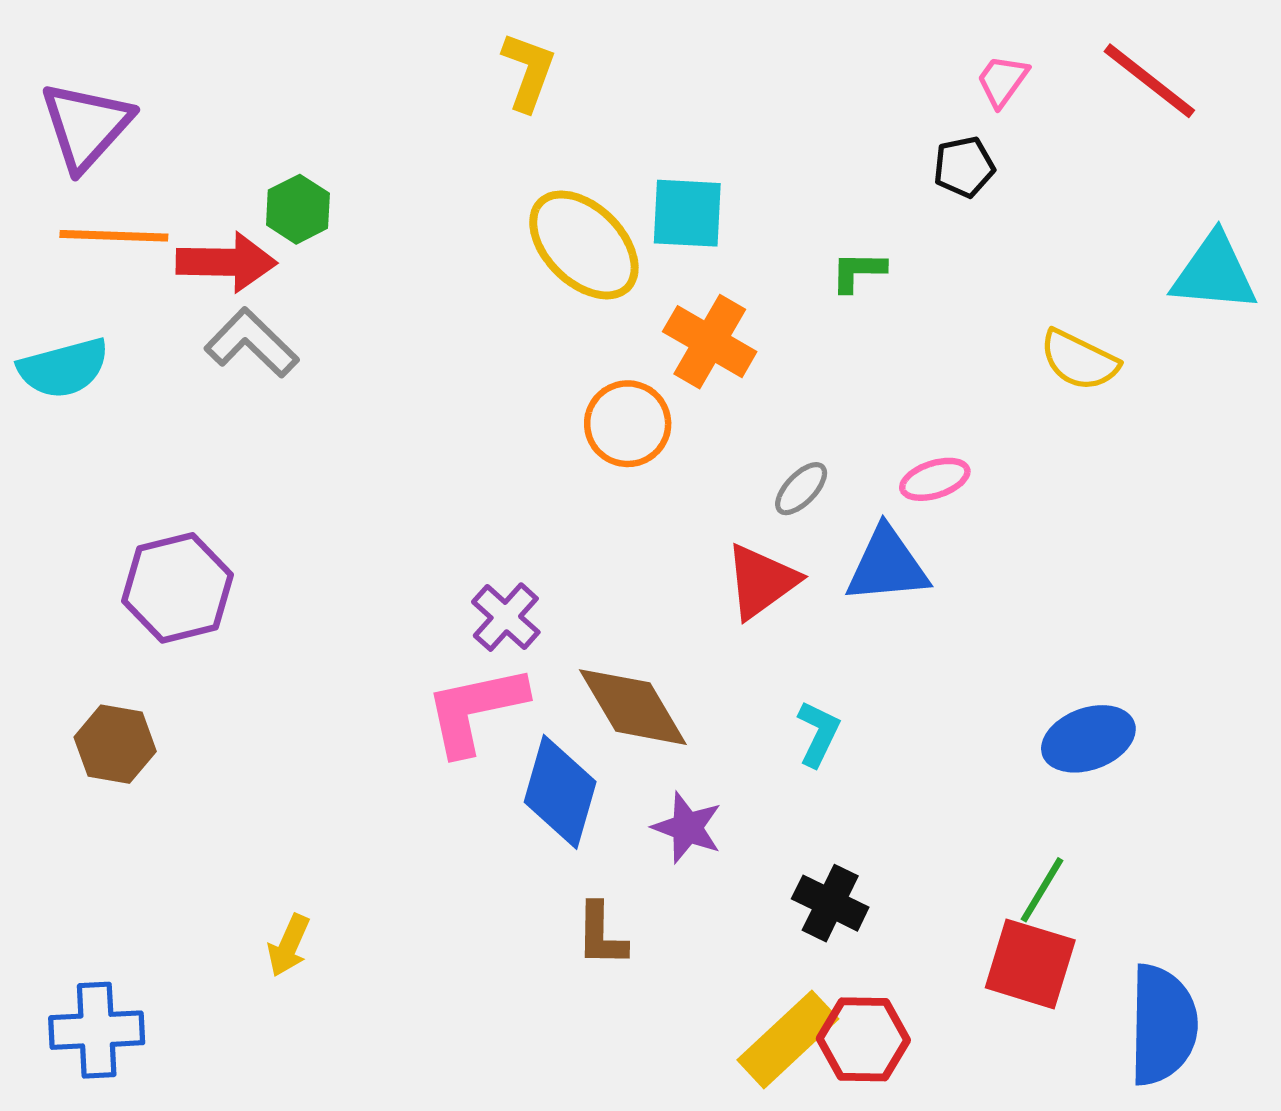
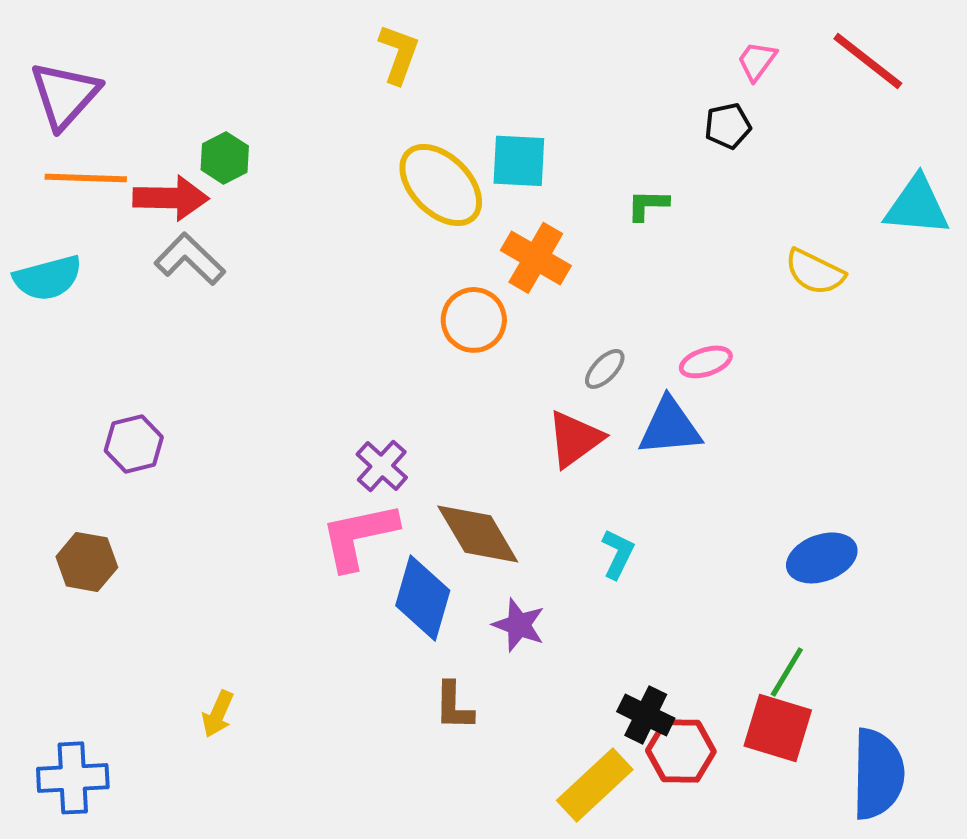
purple hexagon: (177, 588) -> (134, 444), size x0.7
black cross: (830, 903) -> (646, 715), moved
red hexagon: (863, 1039) -> (681, 751), moved

